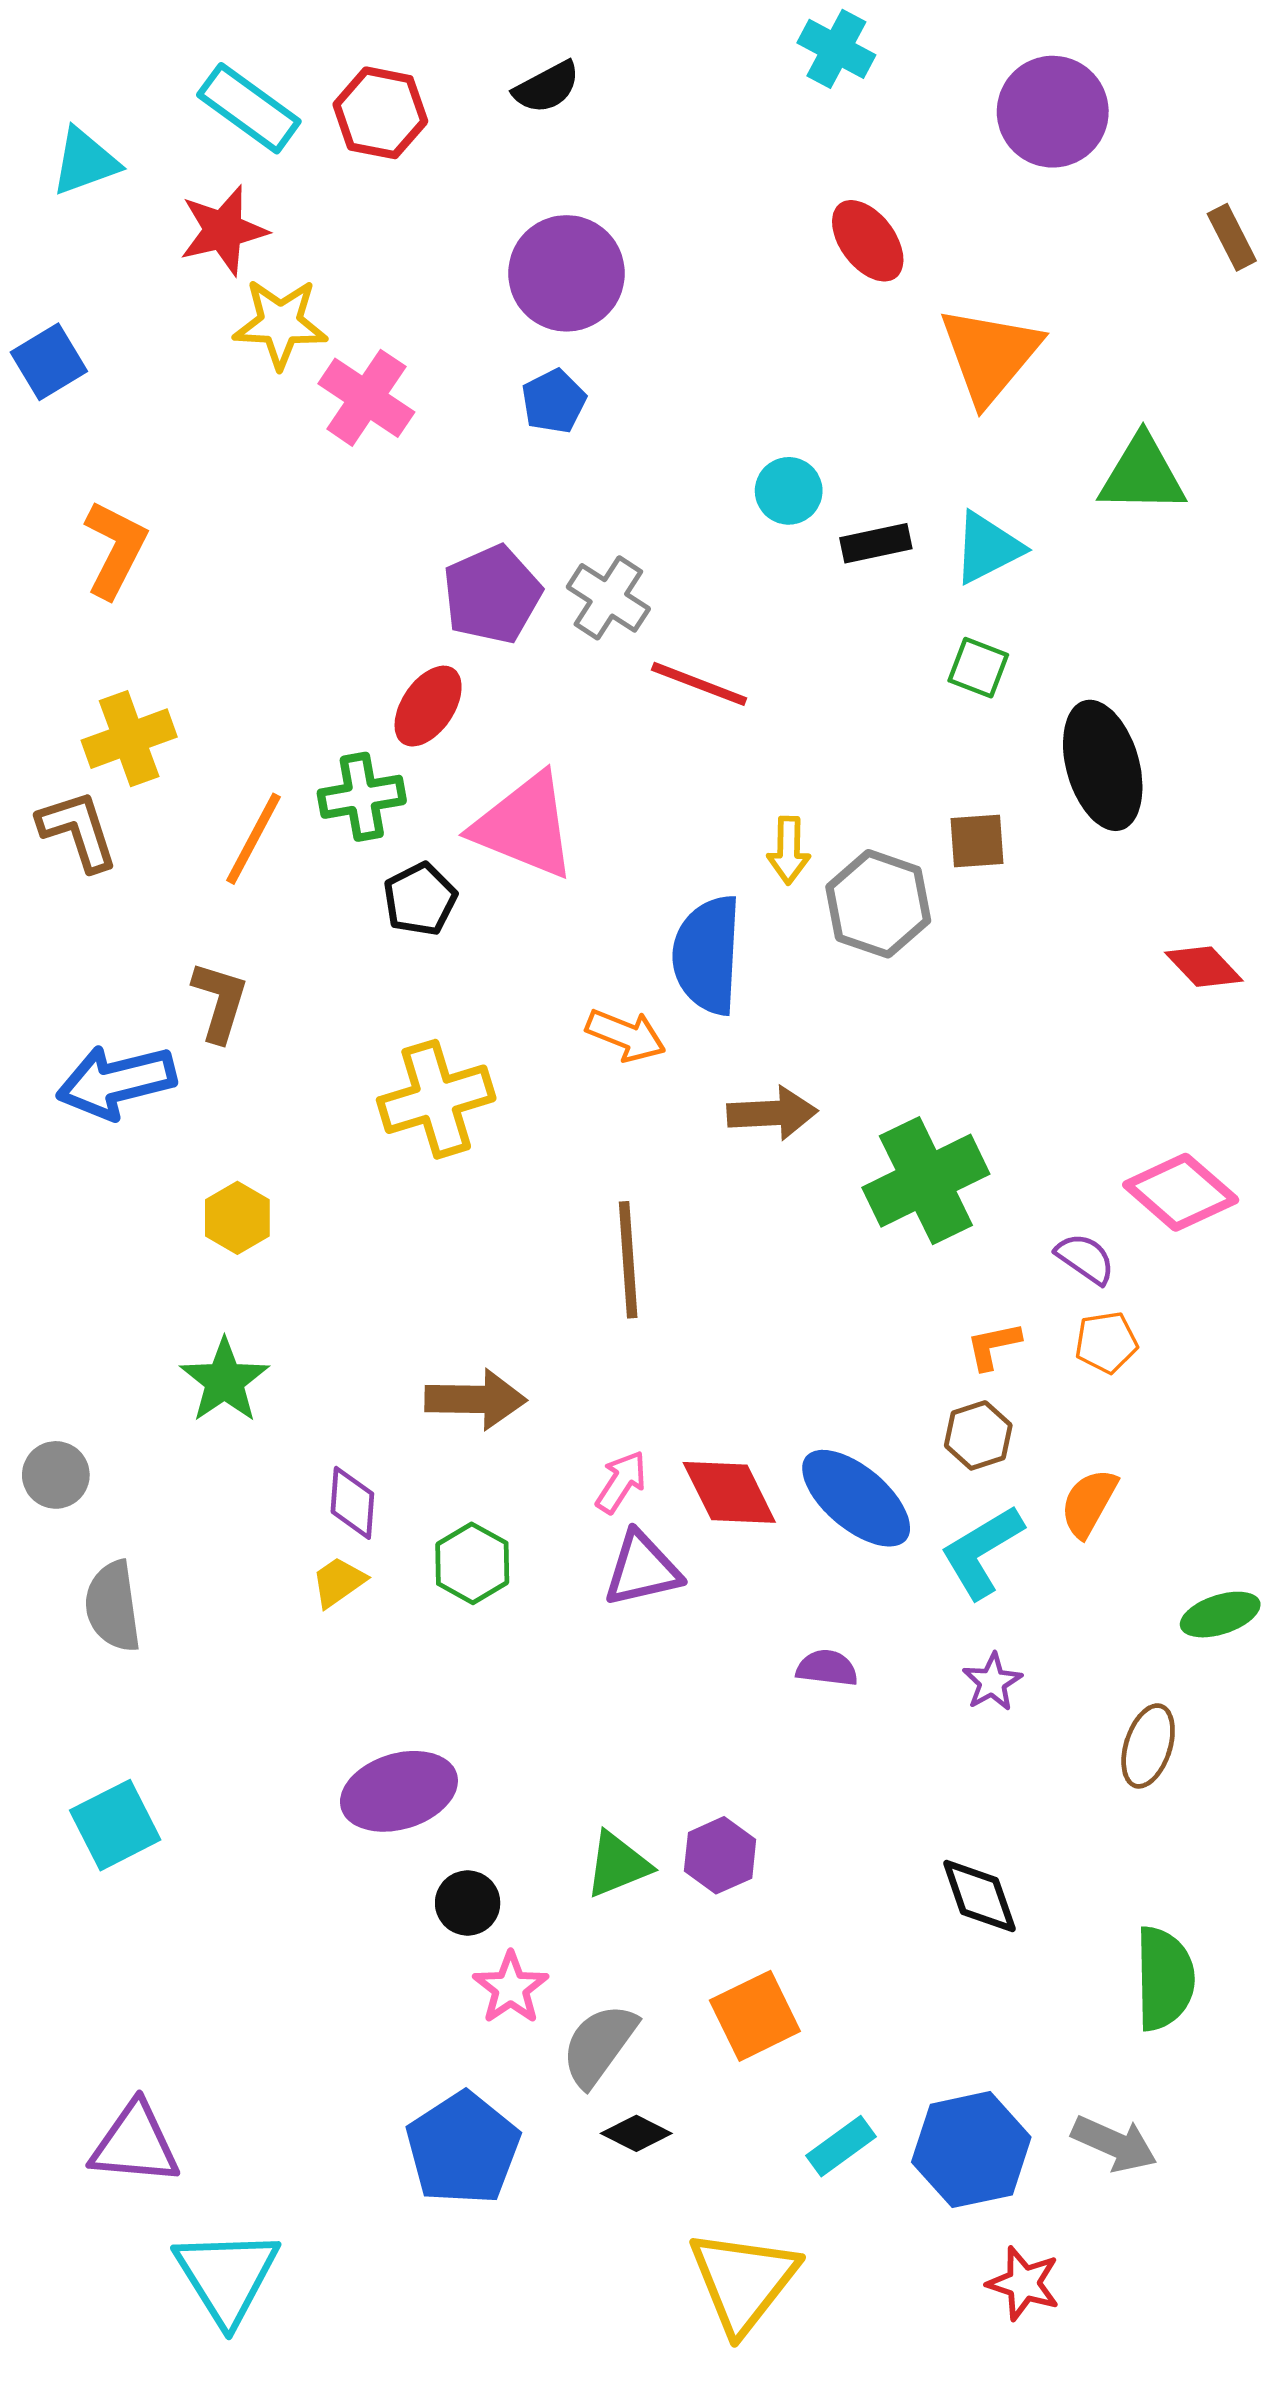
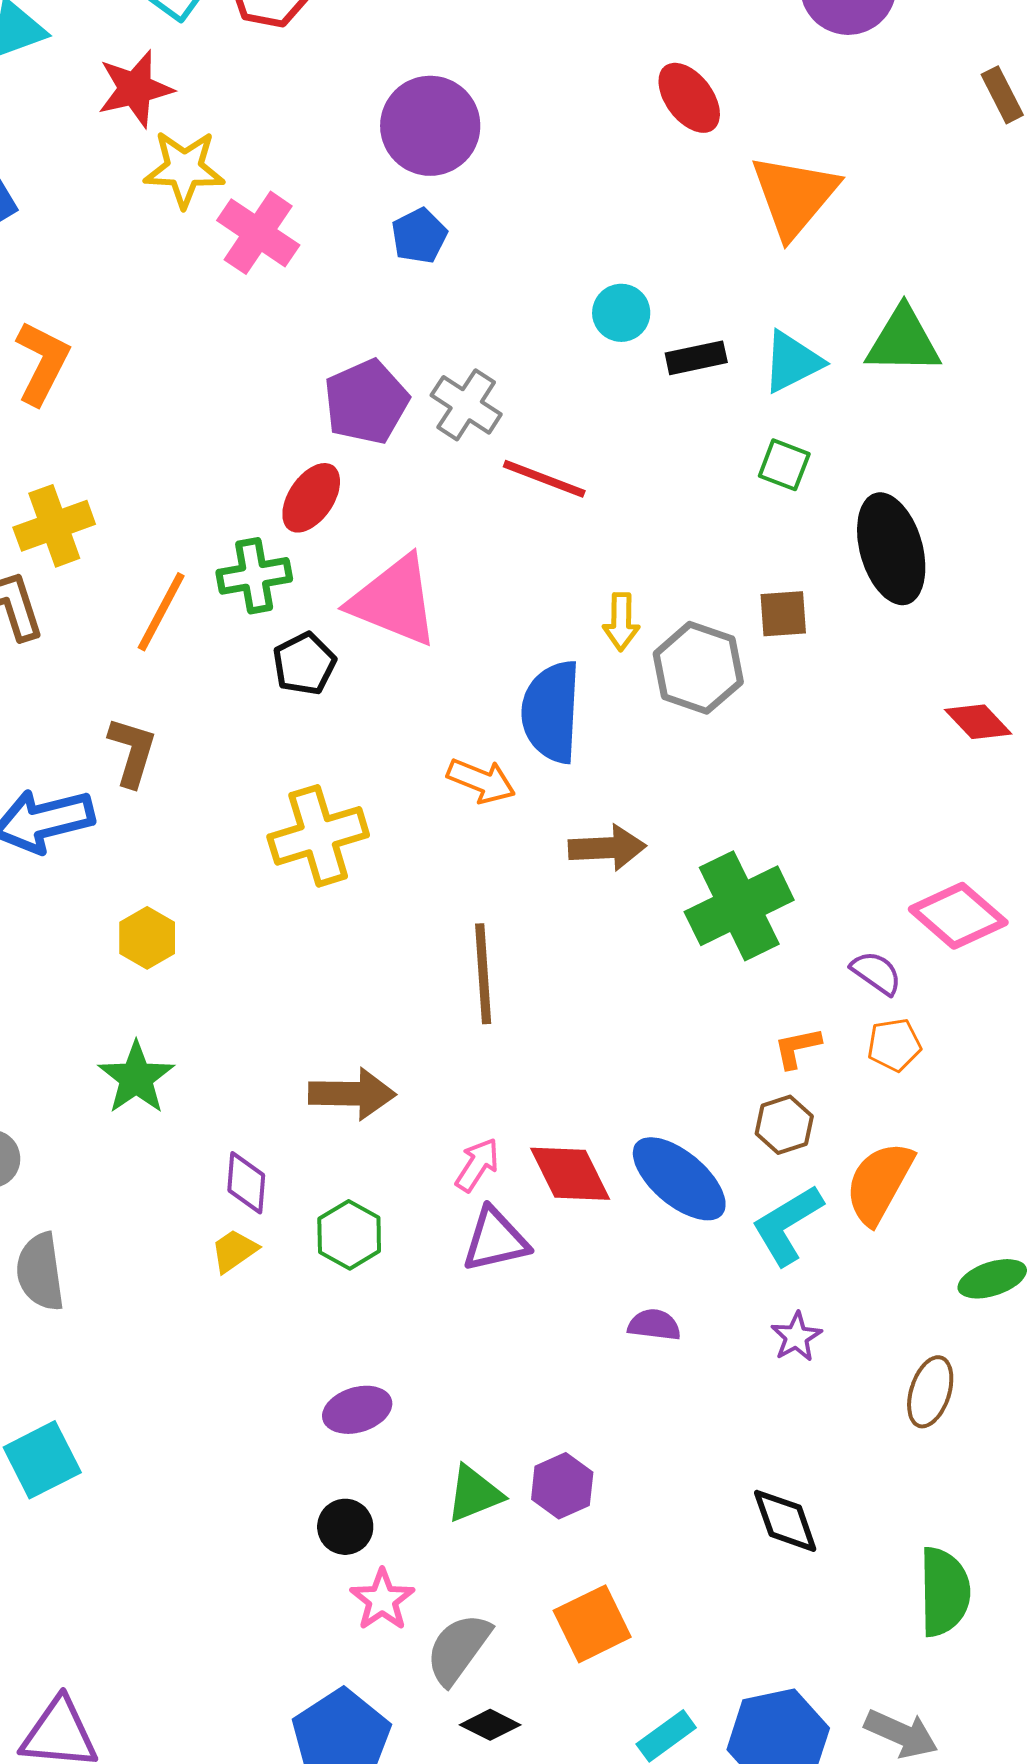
green triangle: (1142, 475) -> (903, 341), moved
orange semicircle: (1089, 1503) -> (879, 1183), size x1.4
purple ellipse: (399, 1791) -> (357, 1410), moved, size x0.7

